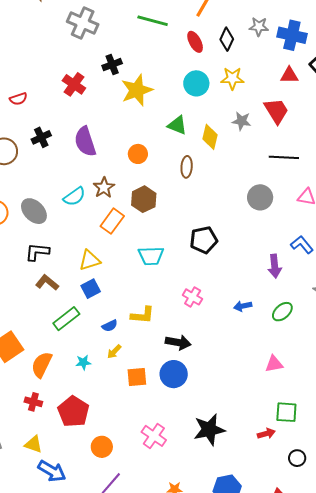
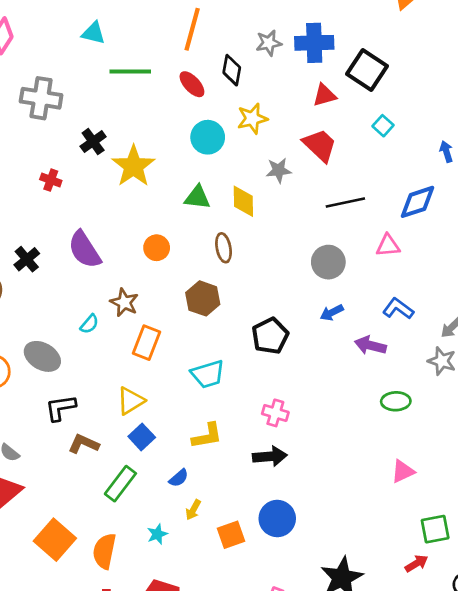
red cross: (74, 84) -> (51, 180), size x0.7
cyan semicircle: (74, 197) -> (89, 324), size x0.7
brown hexagon: (144, 199) -> (203, 298), moved
purple arrow: (275, 266) -> (370, 345), turned 125
blue arrow: (243, 306) -> (332, 313), moved
green ellipse: (282, 312) -> (396, 401), turned 55
yellow L-shape: (143, 315) -> (207, 436), moved
black arrow: (178, 342) -> (270, 456), moved

